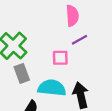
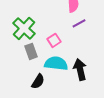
pink square: (60, 58) -> (54, 40), moved, turned -32

